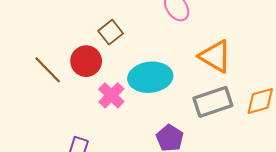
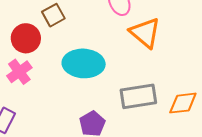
orange triangle: (215, 56) -> (145, 33), moved
pink cross: (111, 95) -> (19, 72), moved

